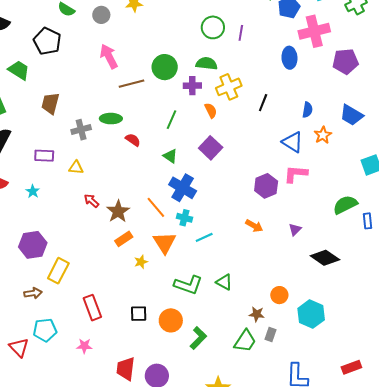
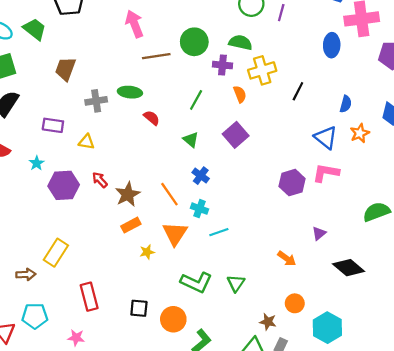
blue cross: (183, 188) -> (201, 176), size x0.6
orange arrow: (254, 226) -> (287, 259), moved
purple hexagon: (33, 245) -> (64, 185), moved
green triangle: (224, 282) -> (236, 283), turned 30

